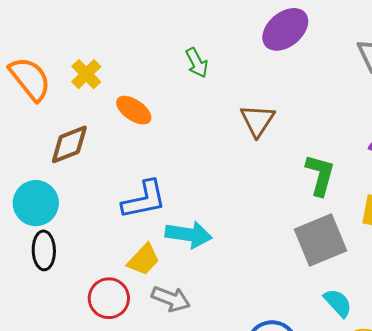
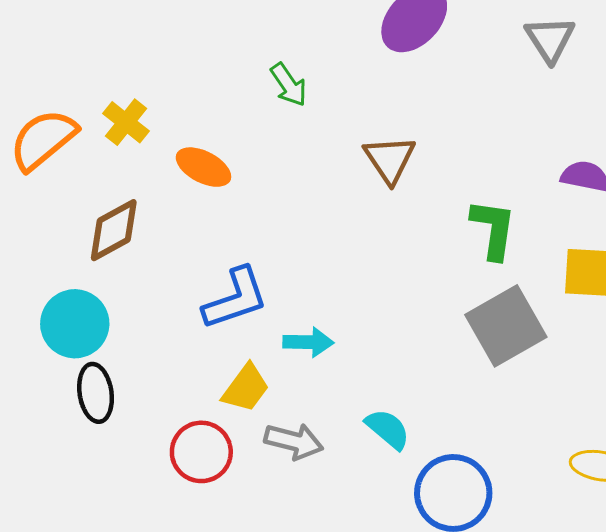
orange semicircle: (30, 79) -> (43, 140), turned -84
cyan arrow: (189, 235) -> (308, 342), size x0.7
cyan semicircle: (338, 303) -> (388, 429), moved

